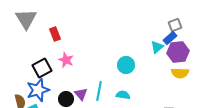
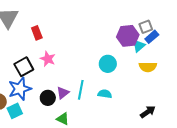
gray square: (175, 25) -> (146, 27), moved
purple hexagon: (178, 52) -> (128, 36), moved
yellow semicircle: (180, 73) -> (148, 67), moved
purple triangle: (81, 94) -> (63, 93), turned 32

